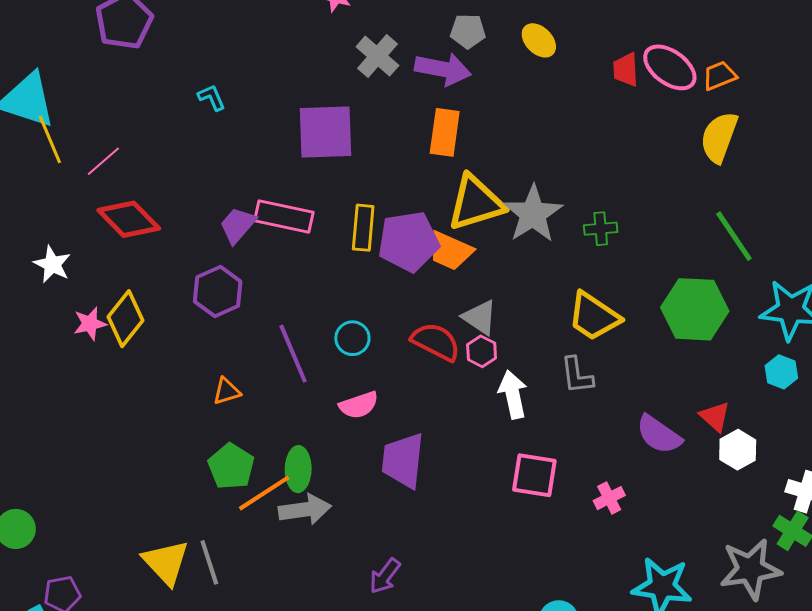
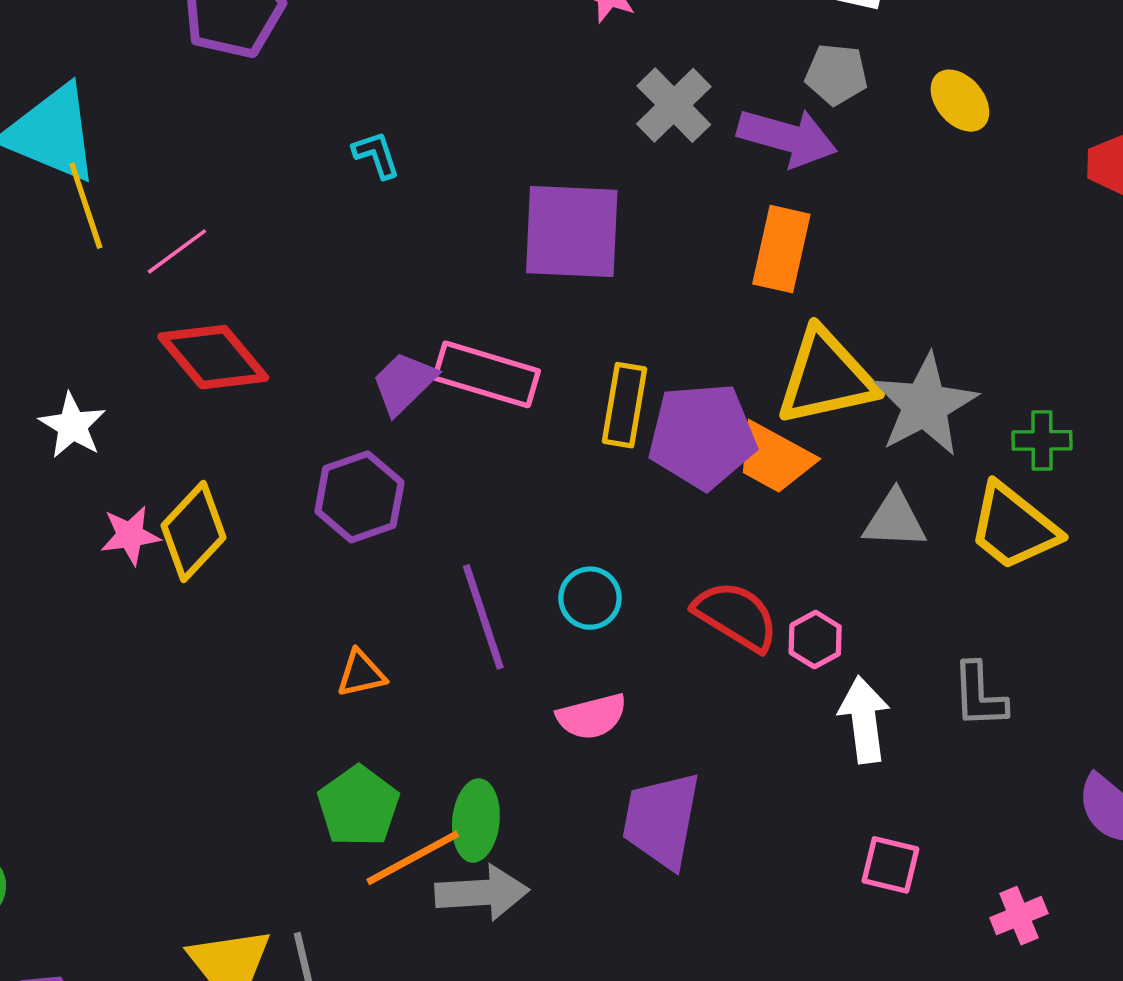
yellow trapezoid: (594, 316) -> (1014, 527), moved
gray triangle: (480, 317) -> (895, 520), moved, turned -36
pink square: (534, 475) -> (890, 865), size x0.7

